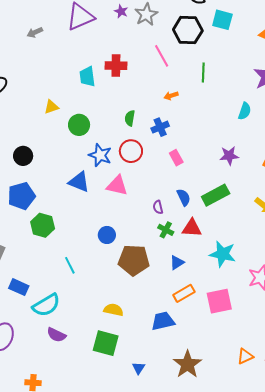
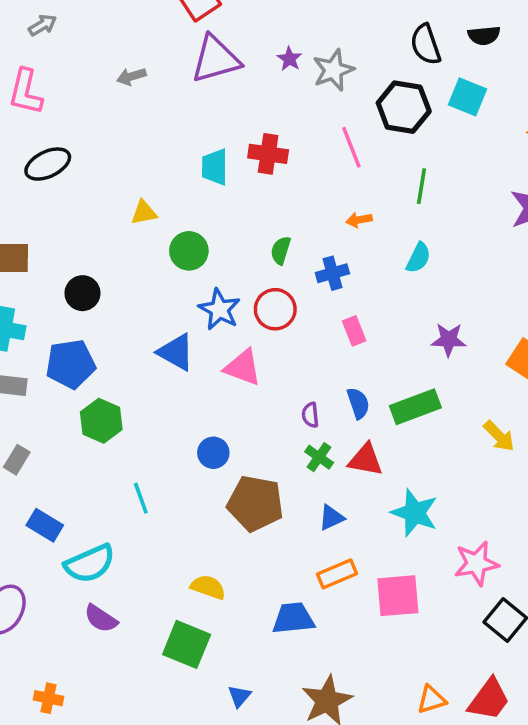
cyan semicircle: (245, 111) -> (418, 258), moved

